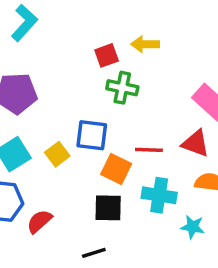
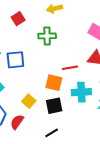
red square: (107, 55) -> (18, 19), moved
blue square: (92, 135) -> (15, 60), moved
yellow square: (57, 154) -> (29, 101), moved

